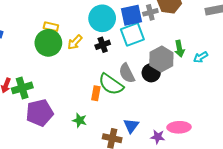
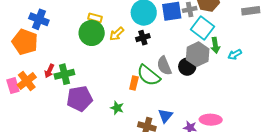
cyan square: (132, 34) -> (202, 28), moved, turned -35

